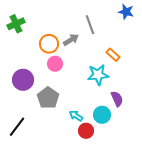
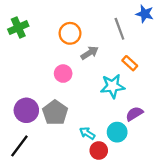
gray line: (90, 25) -> (119, 29), moved
gray arrow: (71, 40) -> (90, 53), moved
orange circle: (49, 44) -> (70, 33), moved
purple circle: (23, 80) -> (26, 110), moved
purple semicircle: (117, 99) -> (134, 114), turned -98

